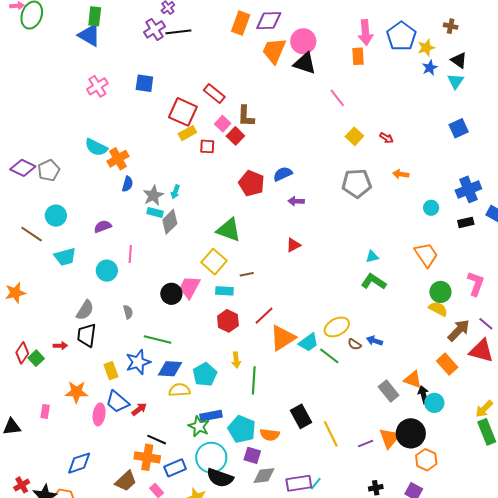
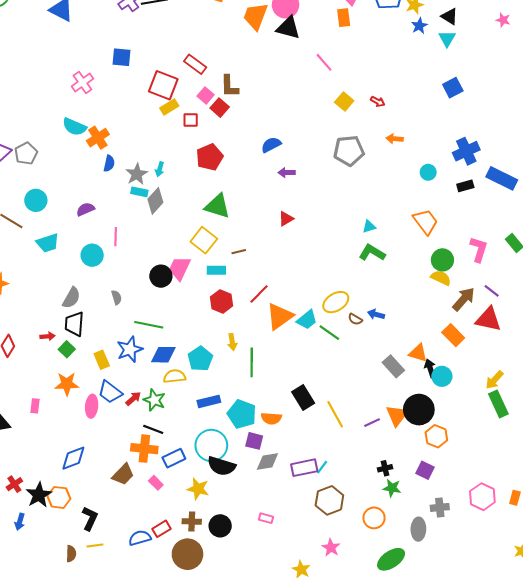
pink cross: (97, 86) -> (82, 83), moved
red pentagon: (252, 183) -> (210, 157), moved, turned 30
green square: (36, 358) -> (67, 349), moved
green star: (199, 426) -> (154, 400), moved

